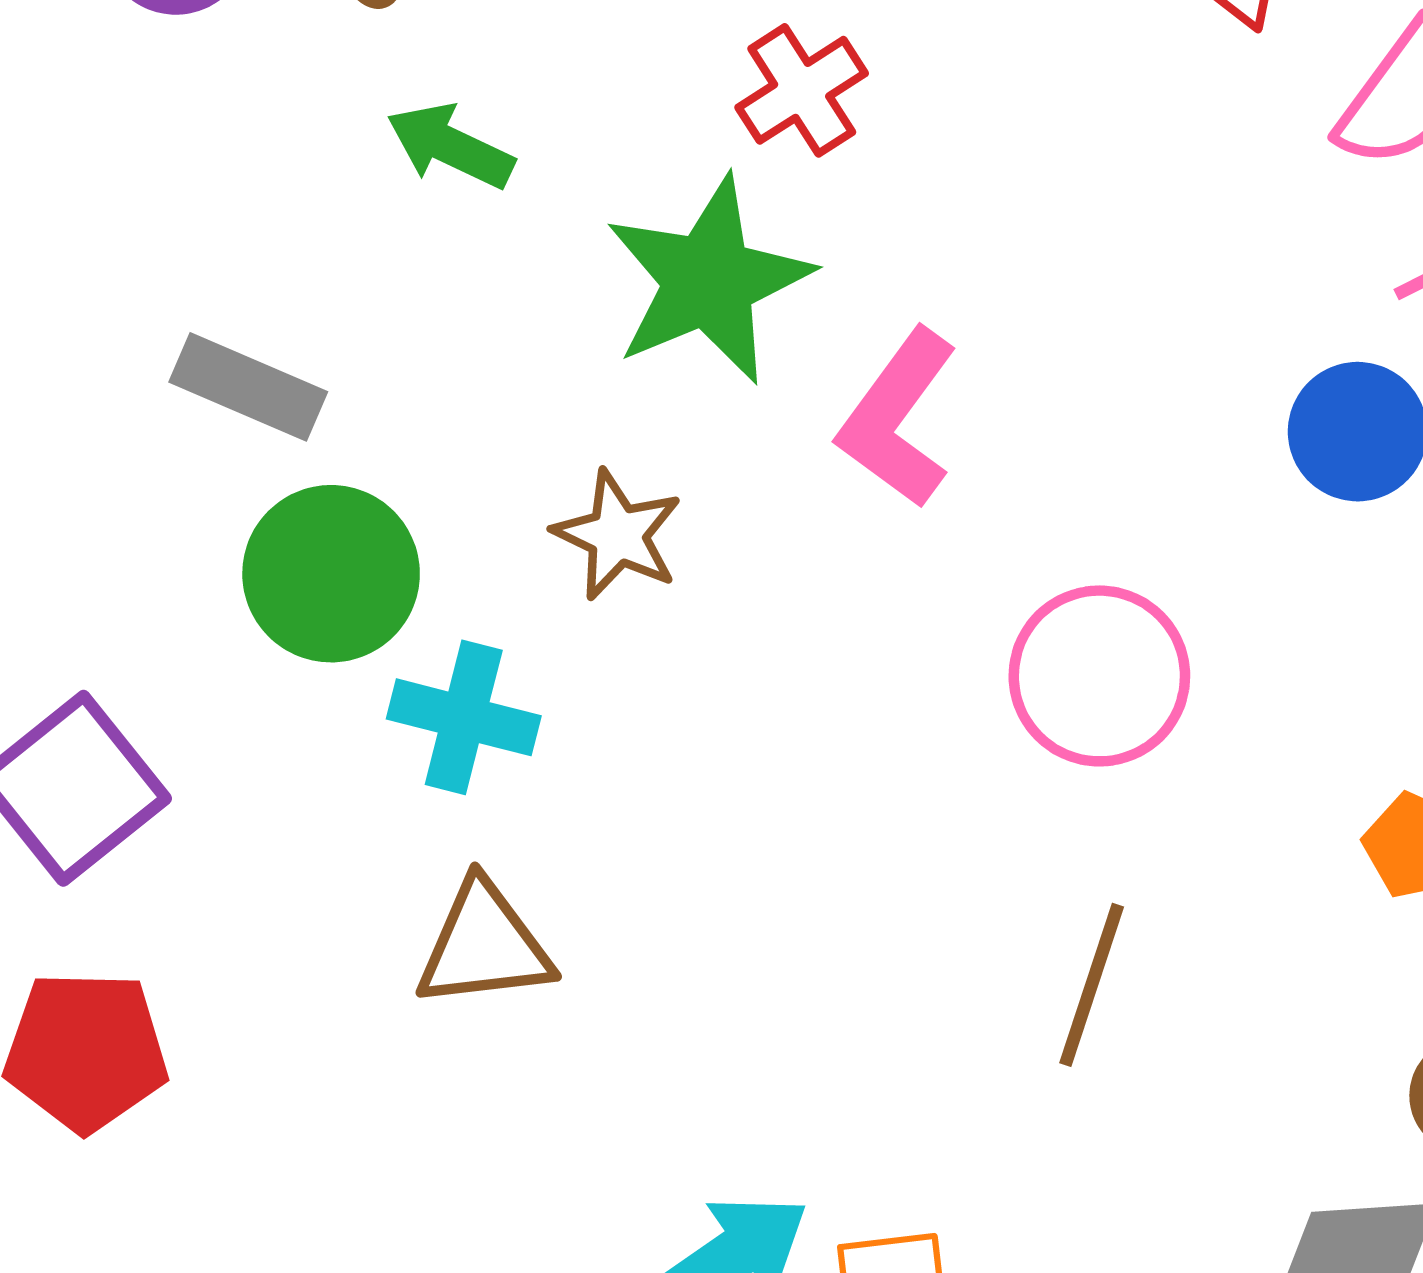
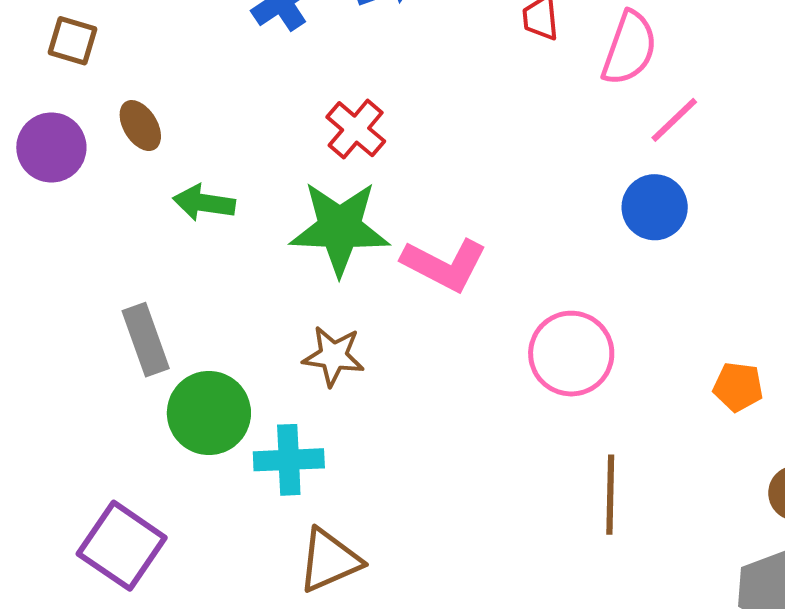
green star: (709, 280) -> (340, 228), turned -30
gray rectangle: (248, 387) -> (146, 340), turned 64
pink L-shape: (898, 418) -> (444, 265), turned -82

